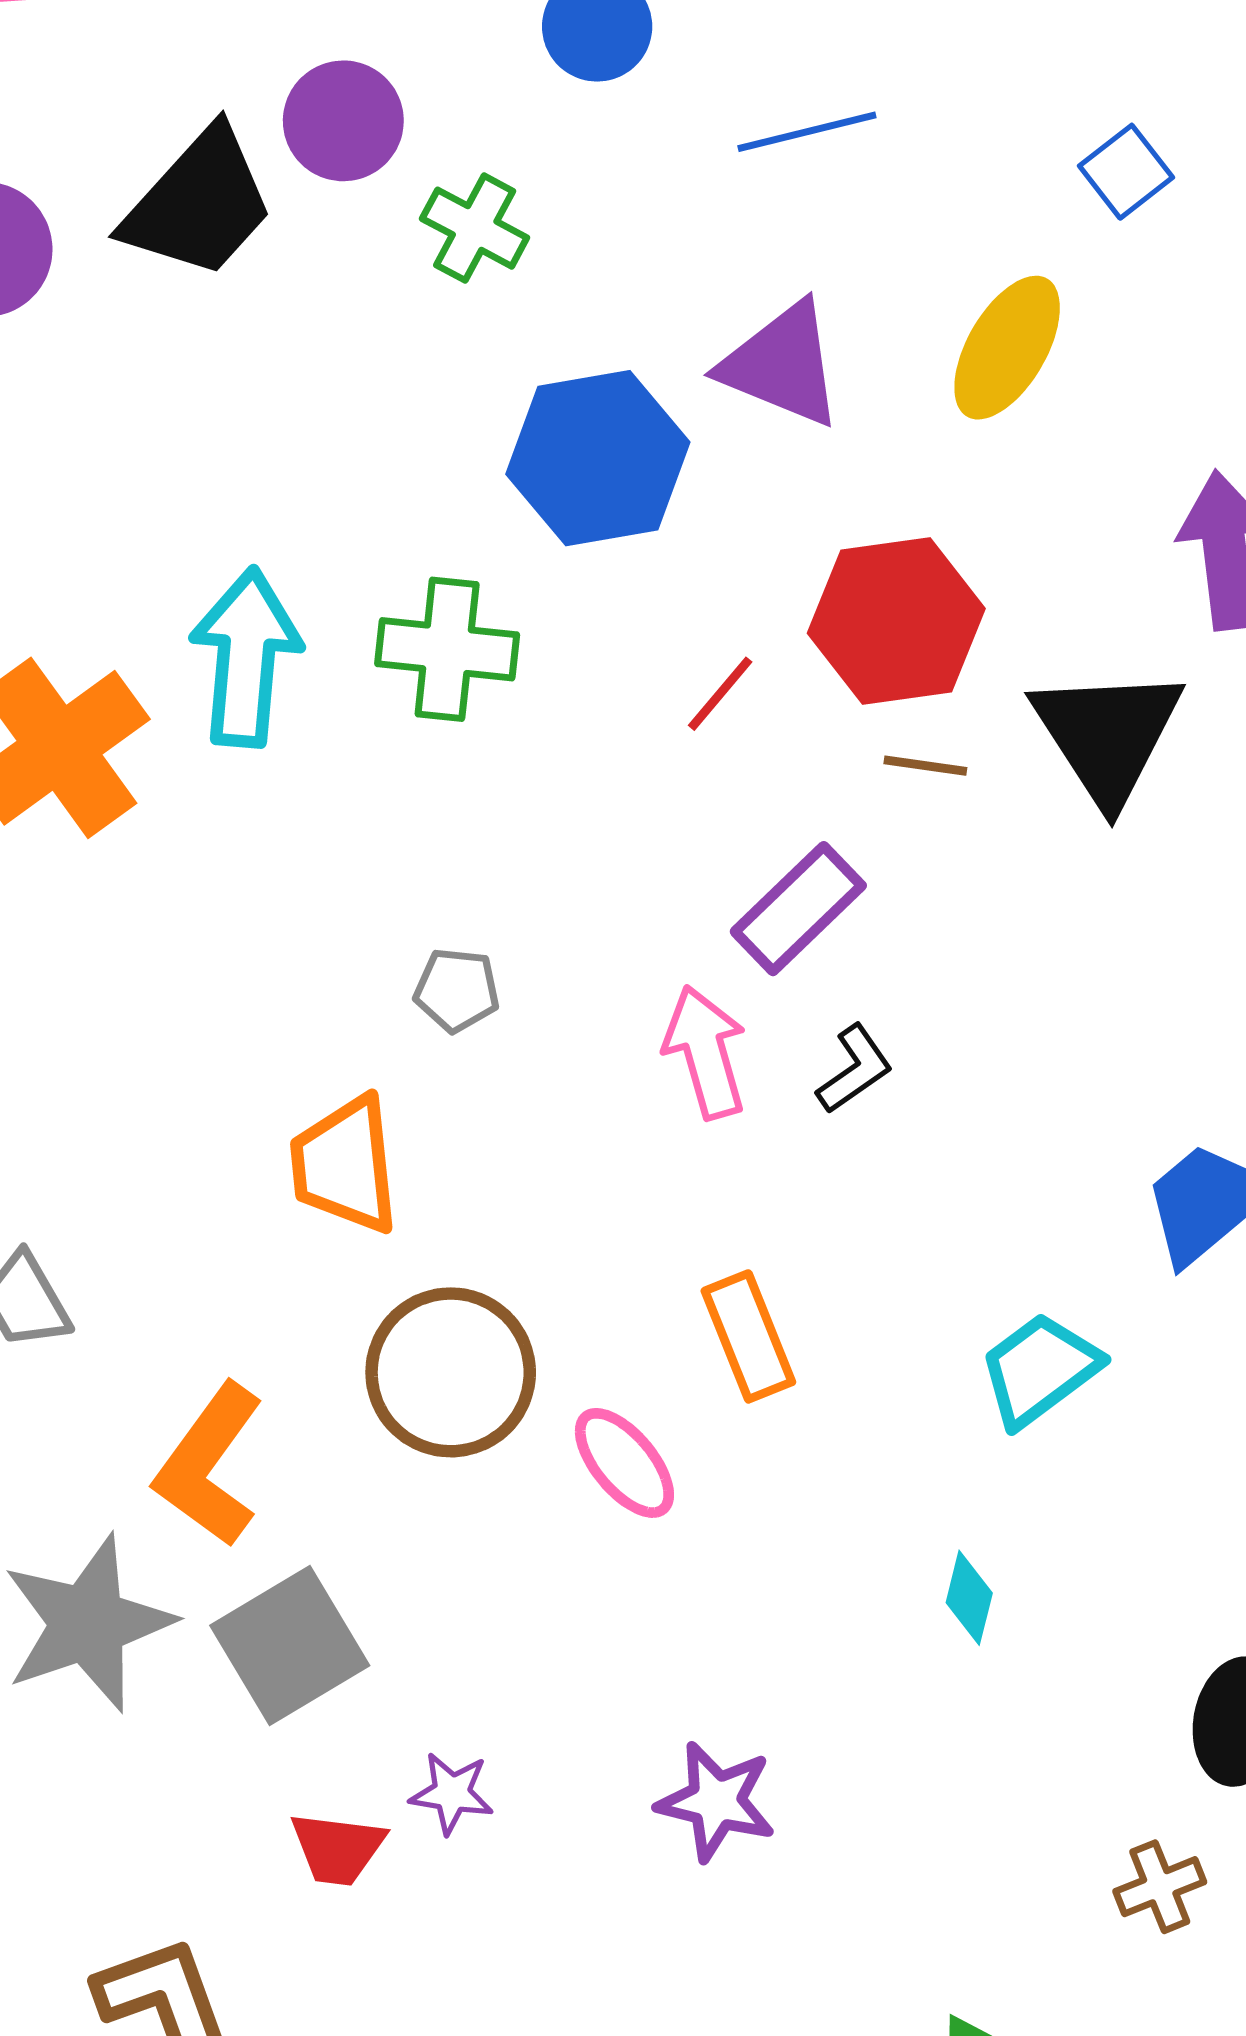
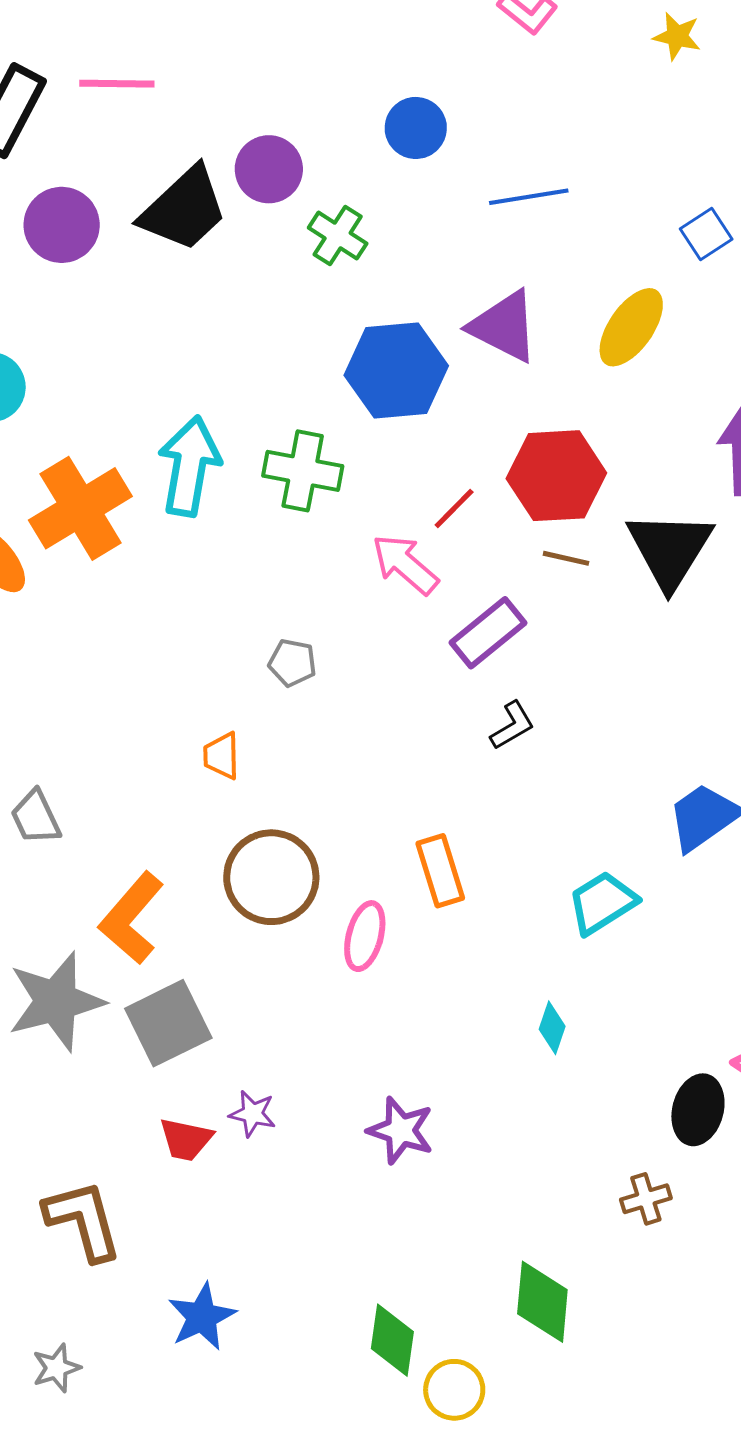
pink arrow: (705, 1052) -> (405, 564), moved, turned -38
orange trapezoid: (345, 1165) -> (221, 756), size x0.6
pink ellipse: (624, 1463) -> (365, 936), turned 50

